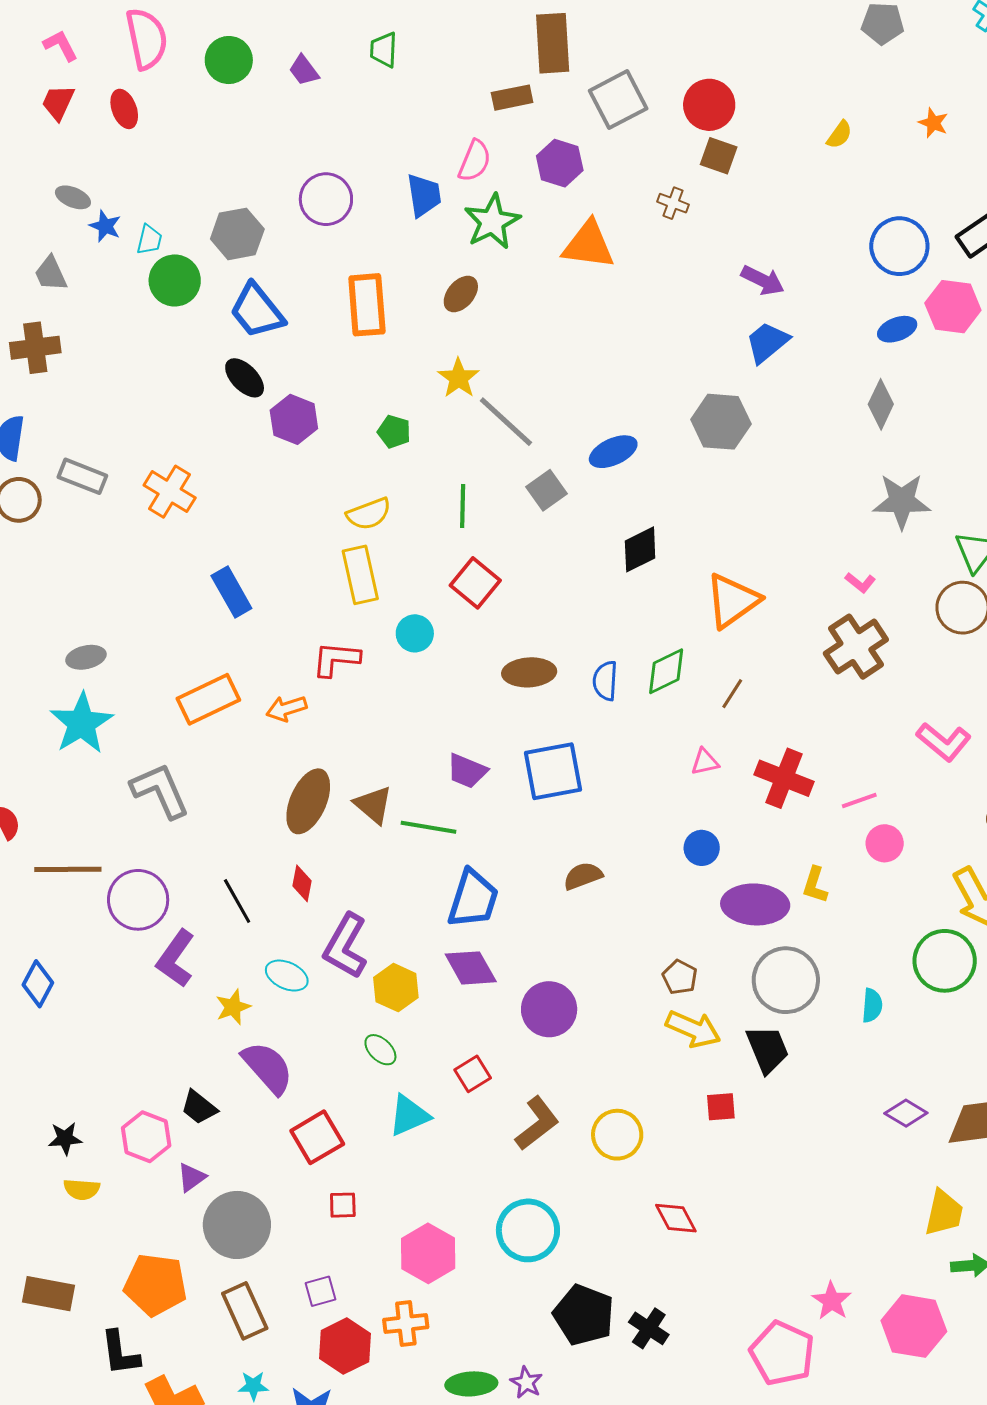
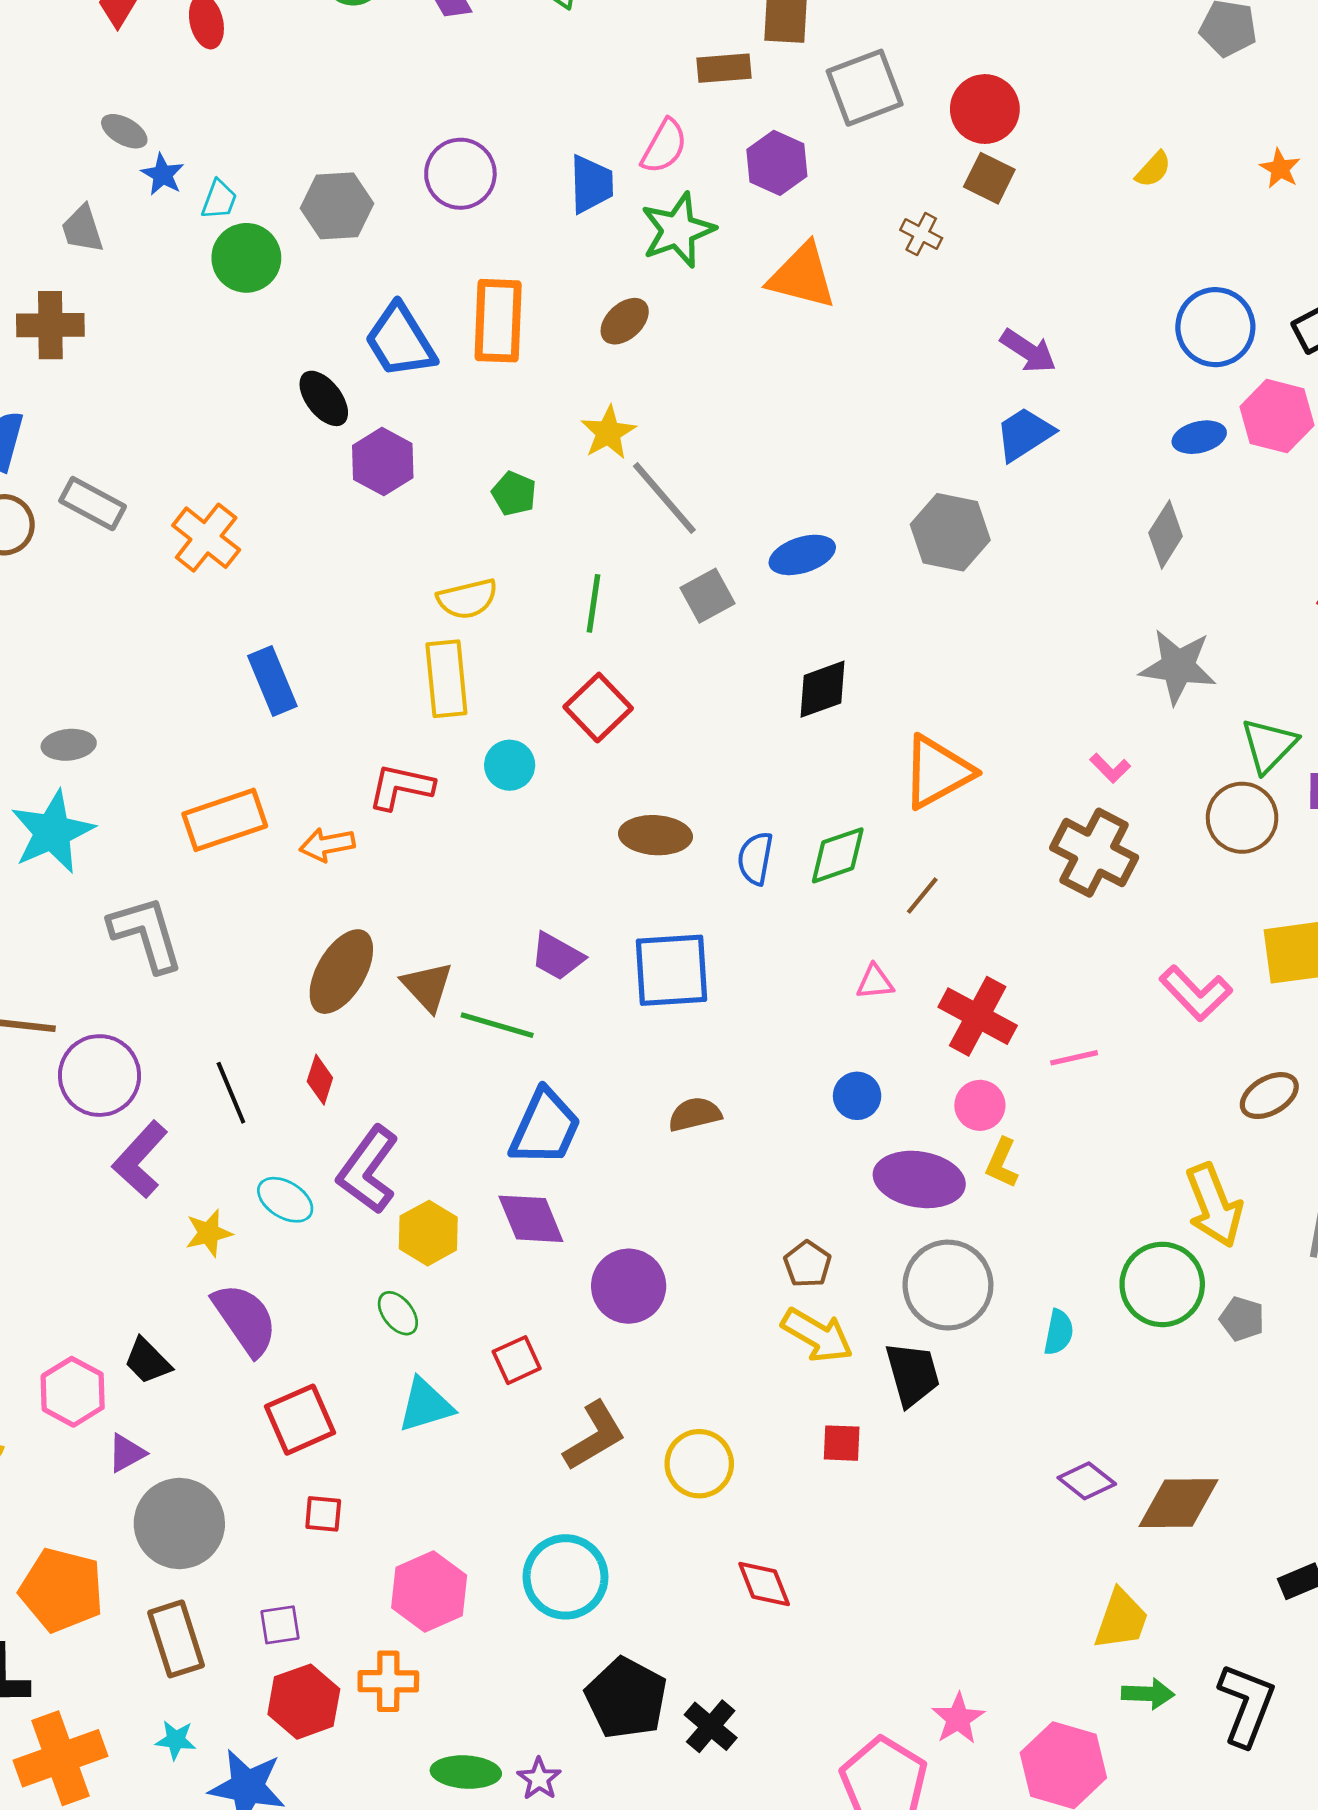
blue trapezoid: (257, 311) -> (400, 341), moved
brown cross: (856, 647) -> (1094, 853), turned -36
pink circle: (885, 843) -> (980, 1105), moved

